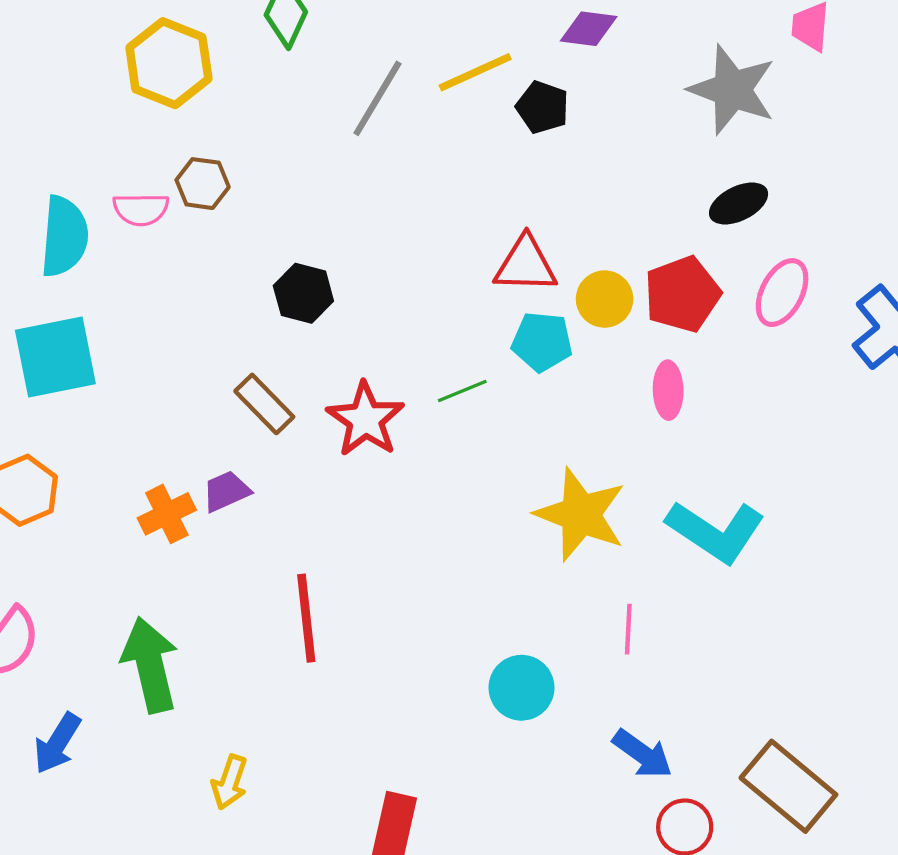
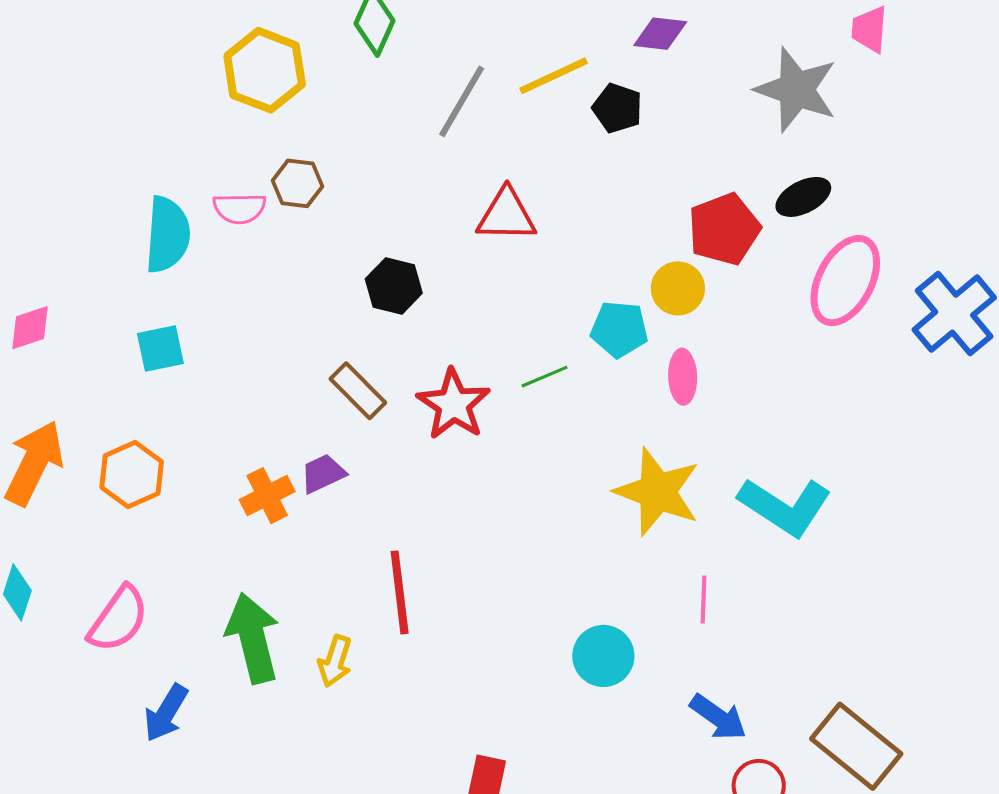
red triangle: (526, 265) -> (506, 215), moved
pink ellipse: (782, 293) -> (845, 281), size x1.4
red pentagon: (682, 294) -> (724, 229), moved
cyan square: (55, 357) -> (160, 348), size x0.6
pink ellipse: (668, 390) -> (683, 377), moved
yellow arrow: (229, 782) -> (335, 661), moved

